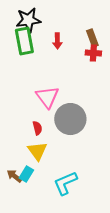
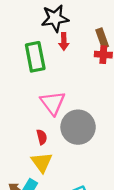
black star: (28, 20) -> (55, 18), moved
green rectangle: (24, 41) -> (35, 57), moved

